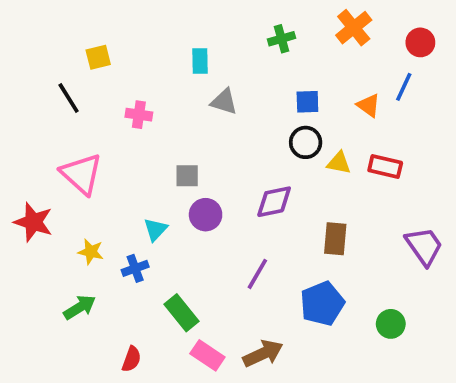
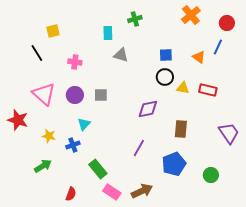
green cross: (281, 39) -> (135, 19), moved
purple circle: (206, 215) -> (75, 95), moved

